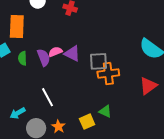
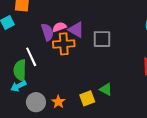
green semicircle: (22, 58) -> (20, 70), moved, size x1.5
orange cross: (108, 73) -> (64, 44), moved
white line: (47, 97) -> (31, 57), moved

